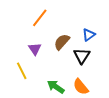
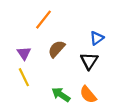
brown semicircle: (62, 42) -> (57, 49), moved
purple triangle: (35, 49) -> (24, 53), moved

